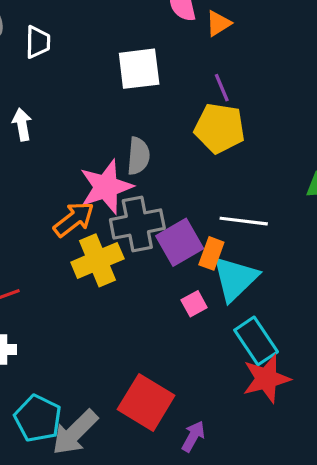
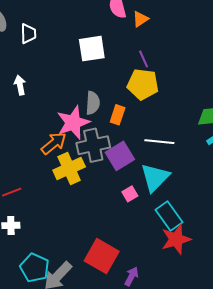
orange rectangle: (211, 253) -> (118, 115), moved

